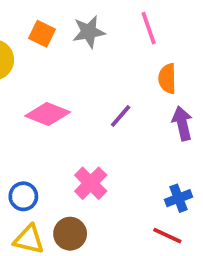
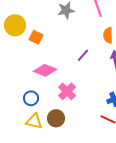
orange square: (42, 34) -> (36, 37), moved
pink diamond: (48, 114) -> (45, 70), moved

